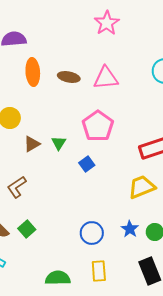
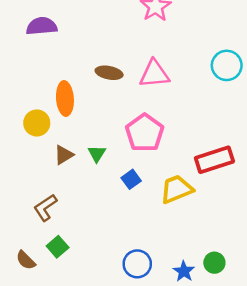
orange ellipse: (33, 72) -> (65, 98), moved
yellow trapezoid: (142, 187) -> (176, 189), moved
green square: (27, 229) -> (58, 247), moved
blue star: (130, 229) -> (184, 271), moved

